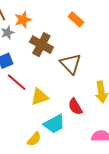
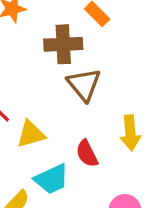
brown cross: (41, 45) -> (63, 44), moved, turned -35

